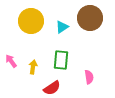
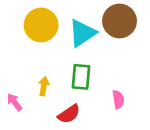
cyan triangle: (62, 27) -> (82, 33), size x1.6
pink arrow: (11, 61) -> (14, 102), moved

